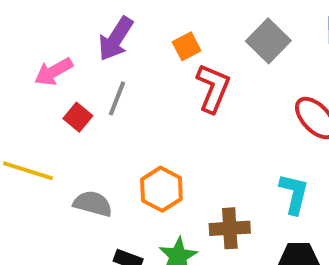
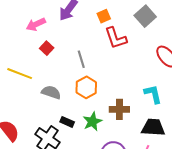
red L-shape: (213, 88) -> (116, 38), turned 135
gray line: (117, 98) -> (81, 59), moved, turned -42
cyan L-shape: (294, 194) -> (153, 94), turned -30

